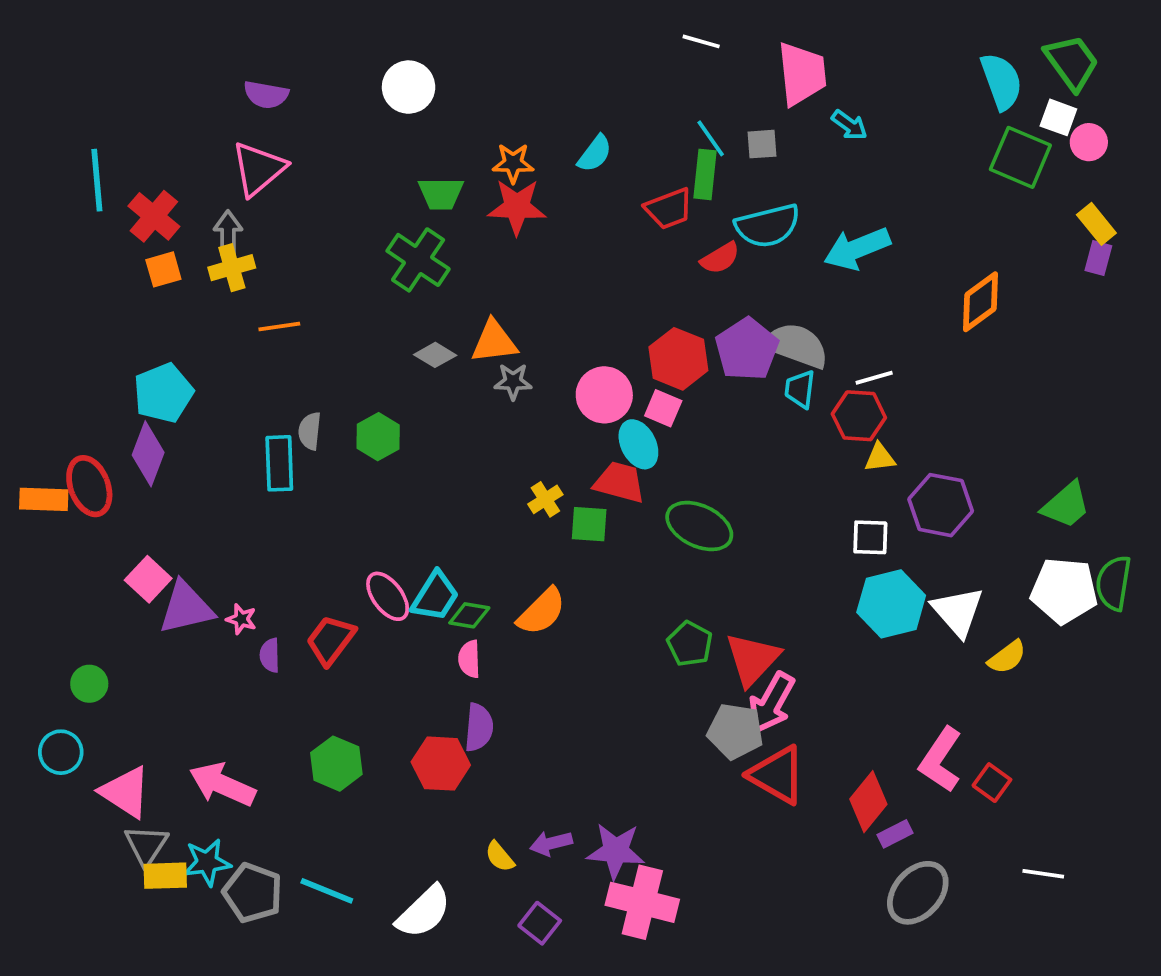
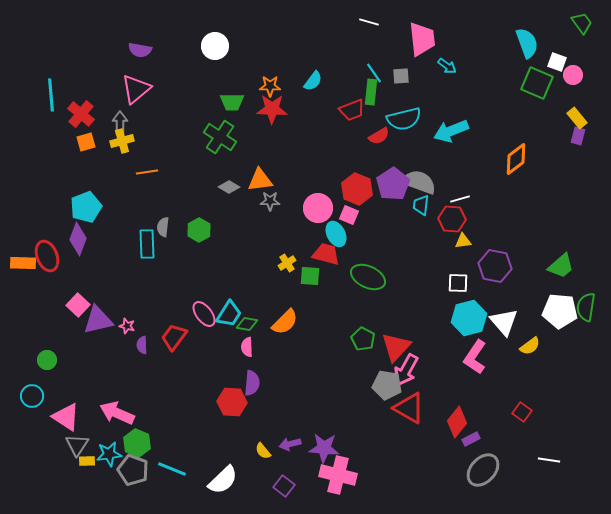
green trapezoid: (1072, 62) -> (582, 23), moved, size x0.7
pink L-shape: (941, 760) -> (475, 357), moved
green hexagon: (336, 764) -> (137, 443), moved
yellow rectangle: (165, 876) -> (87, 461), size x0.7

